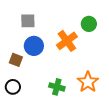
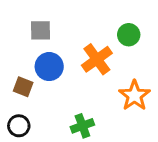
orange star: (88, 82) -> (134, 95), moved
green cross: (57, 87) -> (82, 126), turned -35

